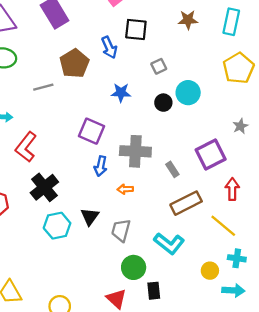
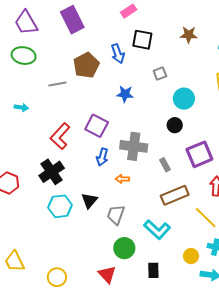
black circle: (163, 103) -> (175, 125), moved
red L-shape: (26, 147) -> (60, 136), moved
black rectangle: (154, 291) -> (153, 270), moved

